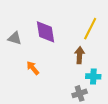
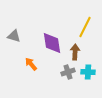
purple diamond: (45, 32) -> (52, 43), moved
gray cross: (80, 93) -> (68, 72), moved

